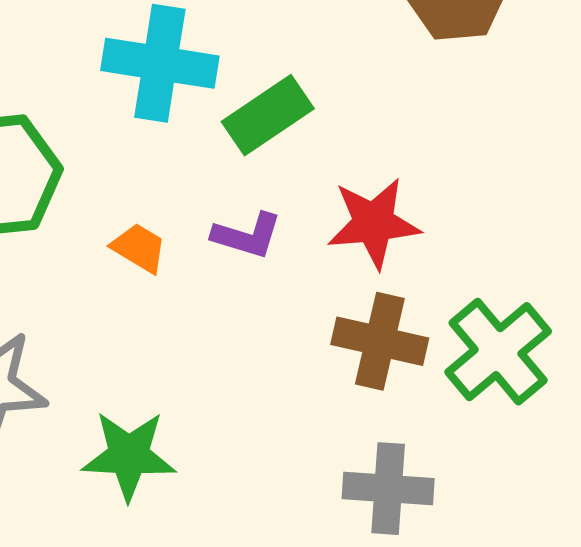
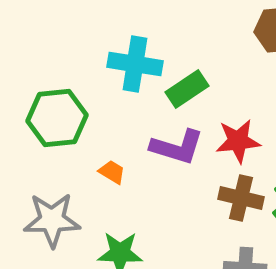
purple L-shape: (247, 235) -> (177, 147), size x1.6
orange trapezoid: (139, 248) -> (112, 172), moved

